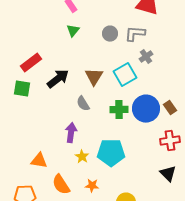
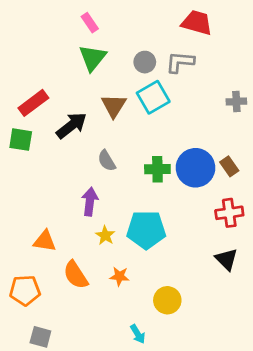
green triangle: (73, 31) -> (93, 58), size x1.5
gray cross: (146, 57) -> (236, 101), moved, turned 32
cyan square: (125, 75) -> (153, 97), moved
brown triangle: (94, 77) -> (114, 106), moved

